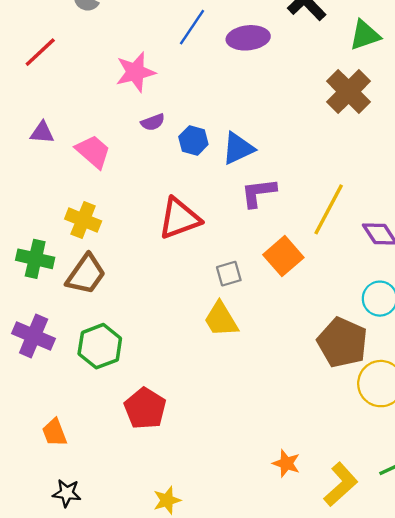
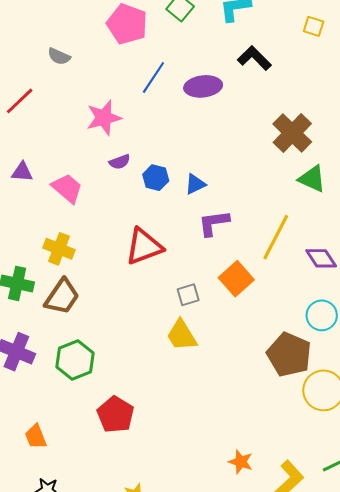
green triangle: (365, 35) -> (312, 179), moved, turned 44
blue triangle: (238, 148) -> (195, 184), size x0.7

